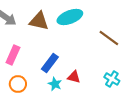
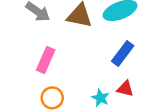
blue rectangle: (50, 63) -> (123, 54), moved

